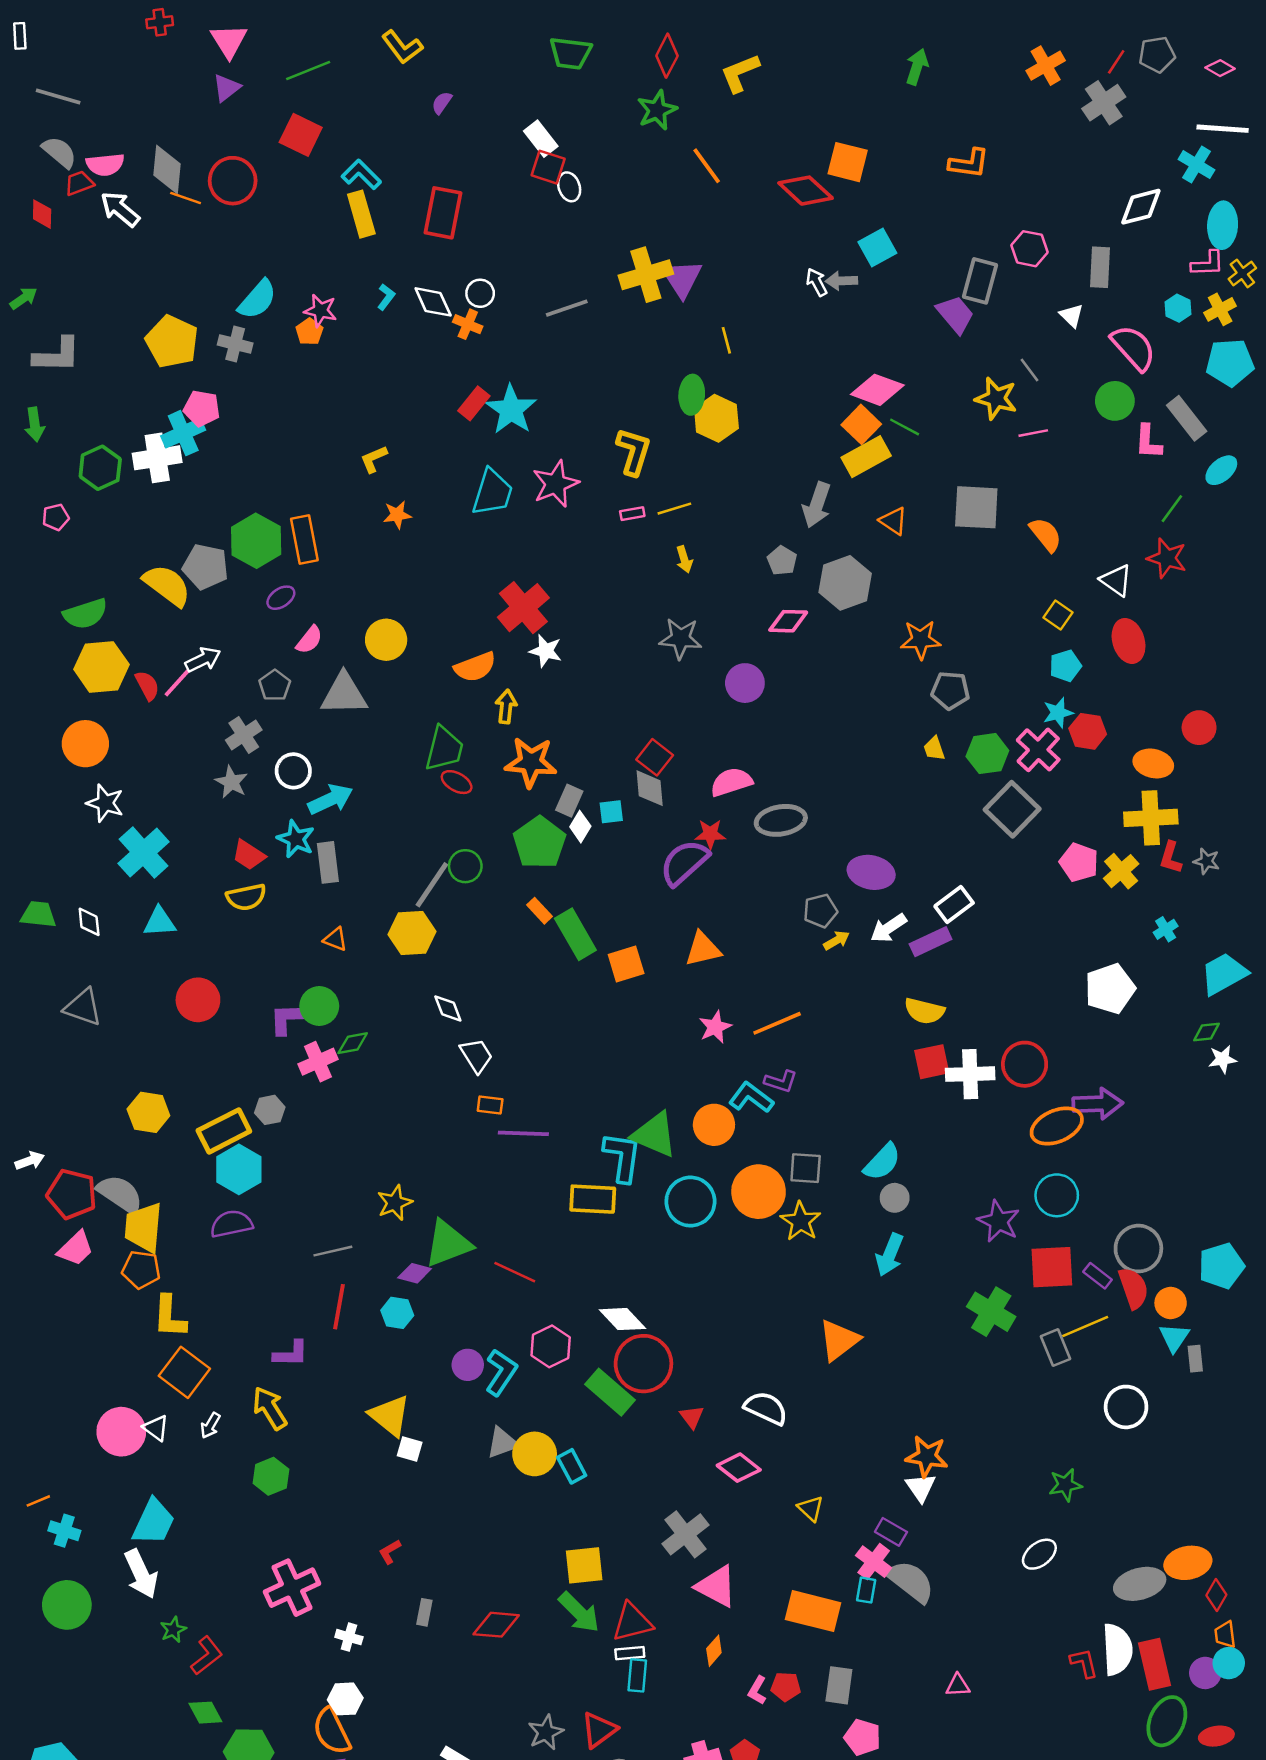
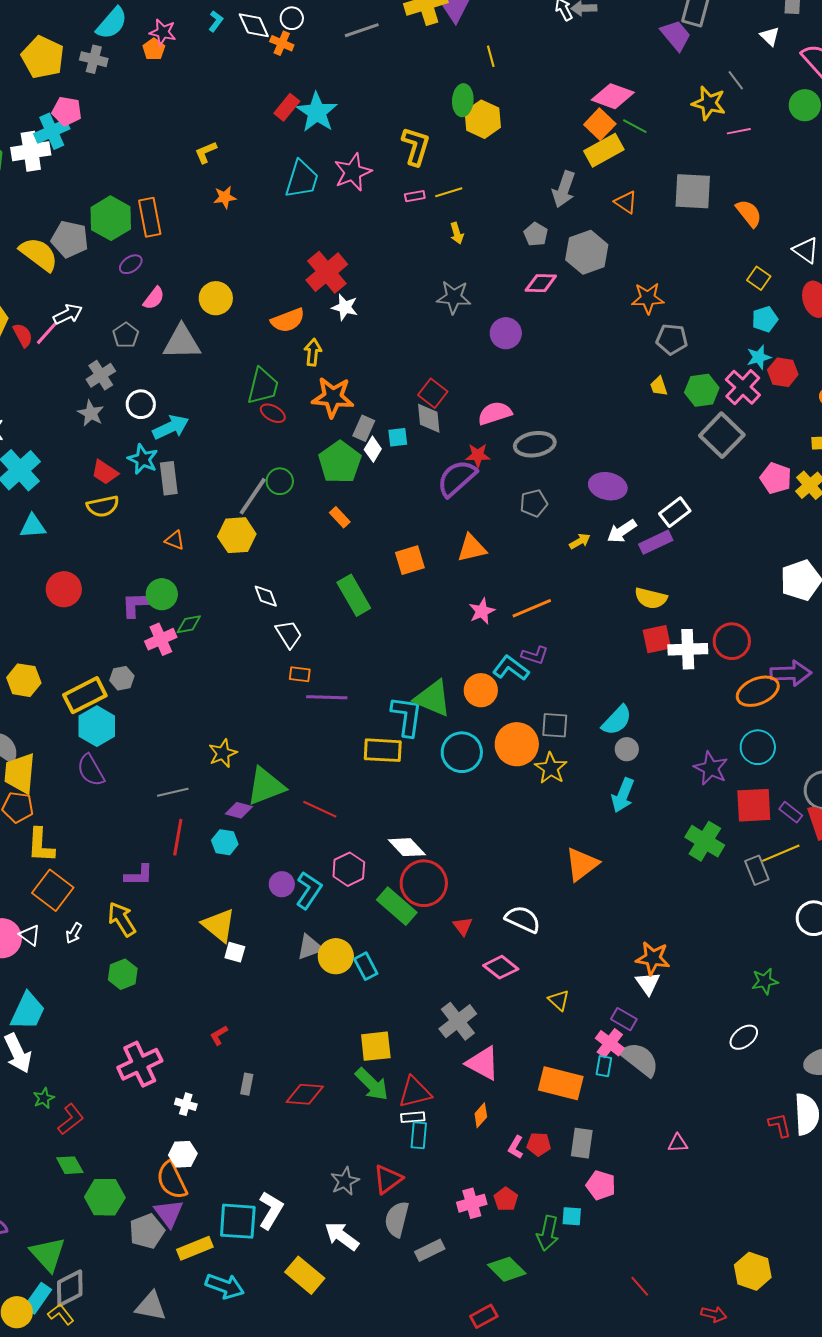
gray pentagon: (820, 911) -> (534, 503), moved
green rectangle: (575, 934) -> (354, 595), moved
purple semicircle: (231, 1224) -> (91, 770), turned -108

